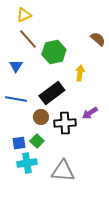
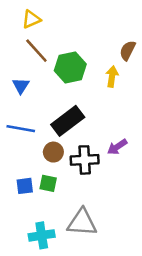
brown semicircle: (98, 39) -> (128, 51), turned -105
yellow arrow: (80, 73) -> (112, 77), moved
green square: (37, 141) -> (48, 183), turned -32
cyan cross: (27, 163) -> (42, 235), moved

